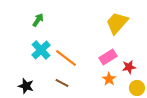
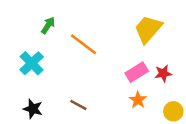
cyan cross: (41, 50) -> (32, 63), moved
orange line: (66, 58) -> (83, 44), moved
red star: (129, 67) -> (163, 73), moved

